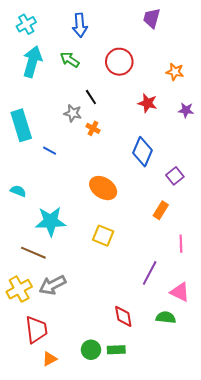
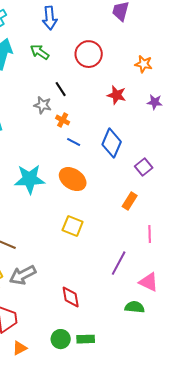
blue line: (50, 151) -> (74, 142), moved
cyan star: (51, 221) -> (30, 179), moved
red diamond: (123, 316) -> (71, 297), moved

